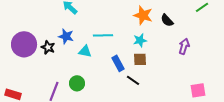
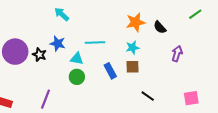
orange star: (143, 15) -> (136, 22), turned -30
black line: (133, 80) -> (148, 96), moved
green circle: (77, 83) -> (77, 77), moved

